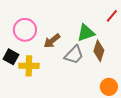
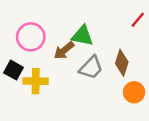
green triangle: (86, 33) -> (82, 36), moved, turned 30
orange circle: (109, 87) -> (134, 92), moved

